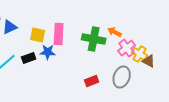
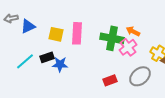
pink cross: (127, 48) -> (128, 47), moved
blue star: (48, 52) -> (60, 64), moved
gray ellipse: (122, 77) -> (140, 76), turned 30

